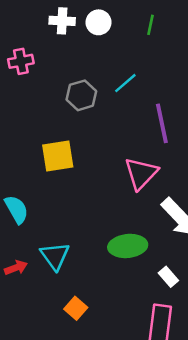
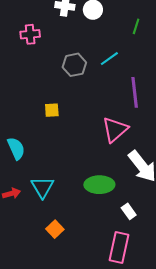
green line: (151, 25) -> (136, 26), moved
yellow square: (58, 156) -> (52, 110), size x0.6

